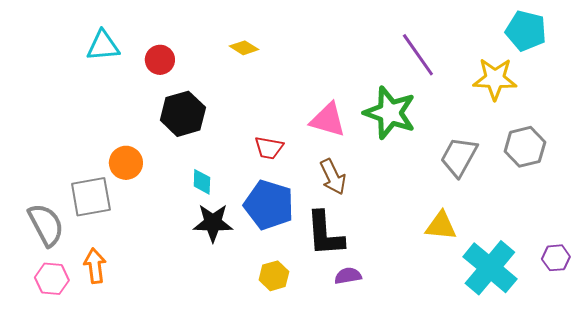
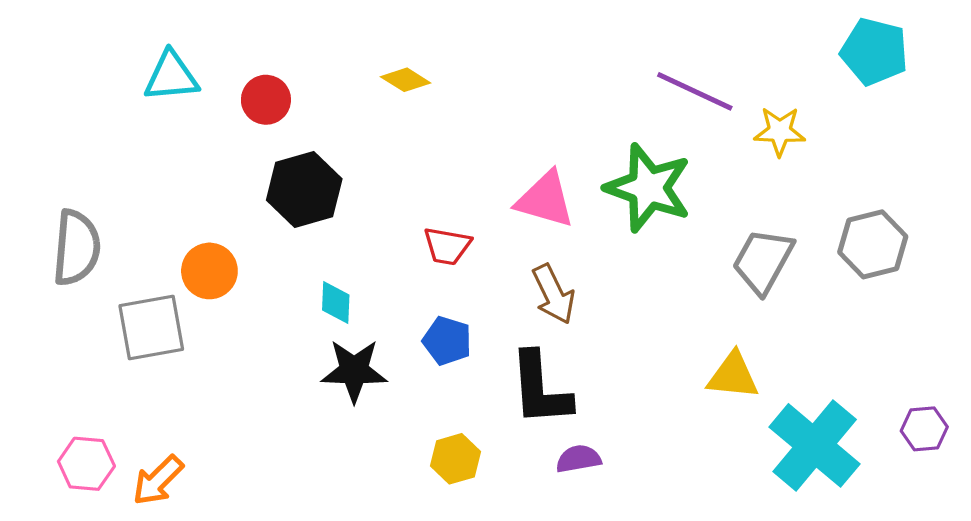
purple line: (418, 55) -> (695, 91), turned -30
yellow star: (495, 79) -> (780, 131), moved, size x0.7
blue pentagon: (269, 205) -> (447, 341), size x0.6
gray semicircle: (46, 225) -> (76, 248), moved, turned 33
orange arrow: (95, 266) -> (158, 480), moved, turned -128

